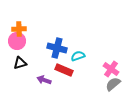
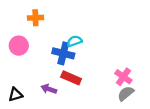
orange cross: (19, 29) -> (35, 18), moved
cyan semicircle: (78, 56) -> (74, 41), moved
black triangle: (20, 63) -> (15, 95), moved

